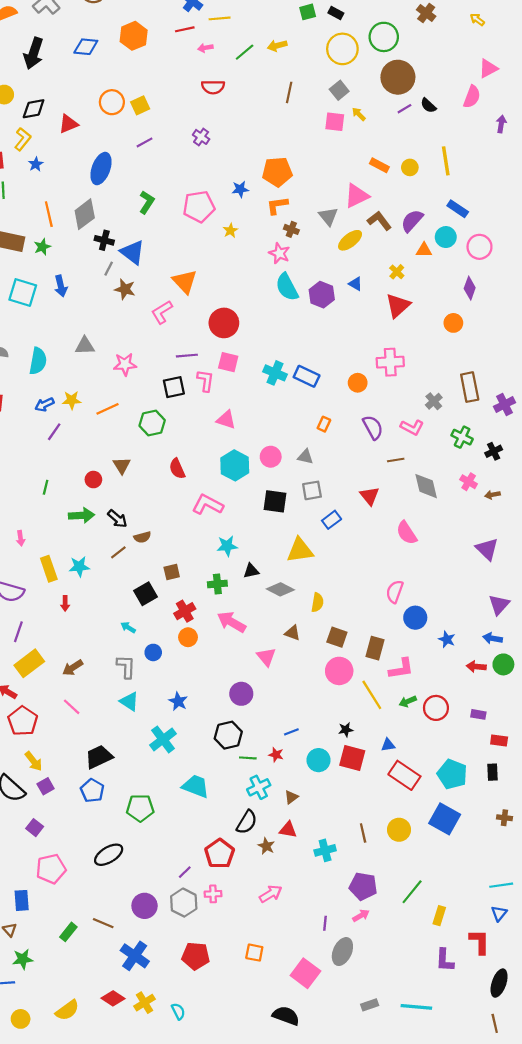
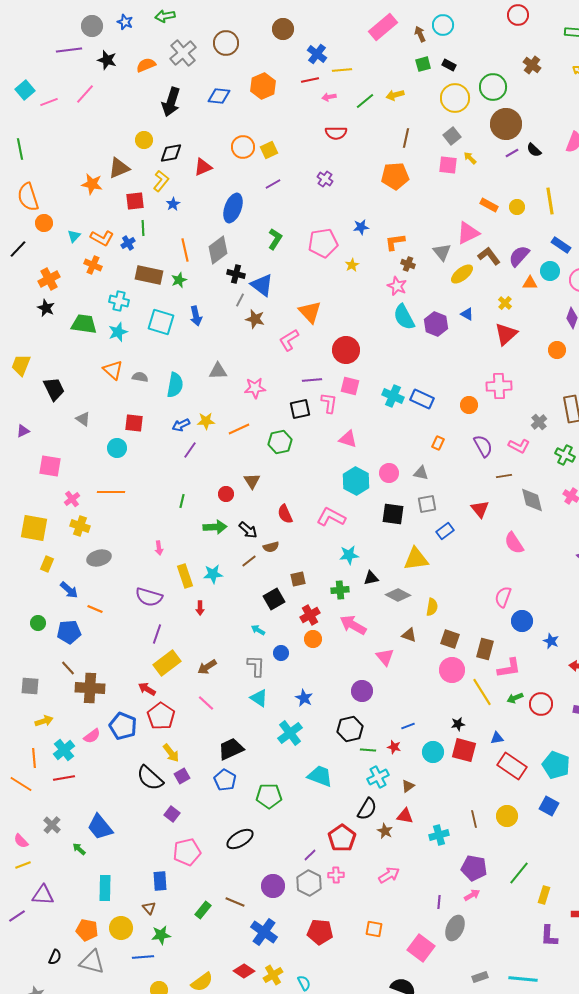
orange pentagon: (277, 172) -> (395, 176), moved
red semicircle: (177, 469) -> (285, 514), moved
blue square: (445, 819) -> (549, 806), size x0.7

